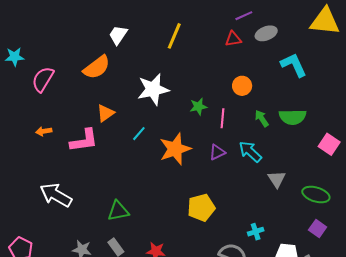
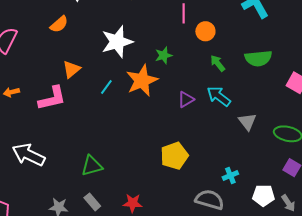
orange semicircle: (97, 67) -> (59, 24), size x0.7
pink line: (223, 118) -> (184, 13), moved
green arrow: (262, 118) -> (218, 63), moved
orange star: (175, 149) -> (142, 81), moved

